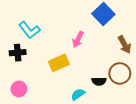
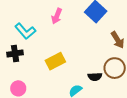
pink arrow: (78, 39) -> (57, 16), moved

